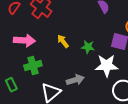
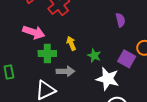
green cross: (33, 66) -> (47, 54), moved
gray arrow: (75, 80) -> (65, 71), moved

